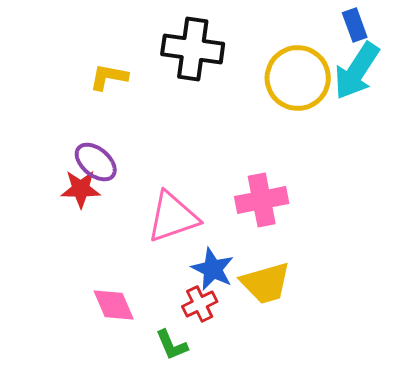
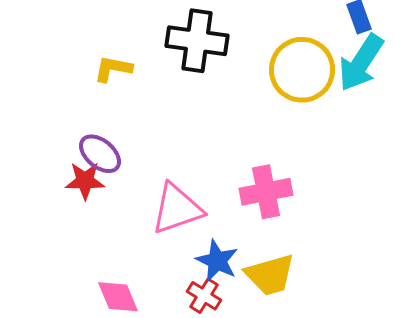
red cross: (200, 304) -> (204, 296), turned -32

